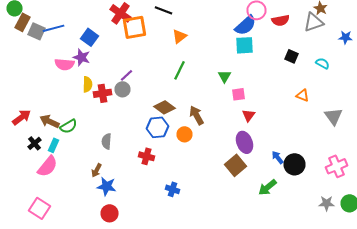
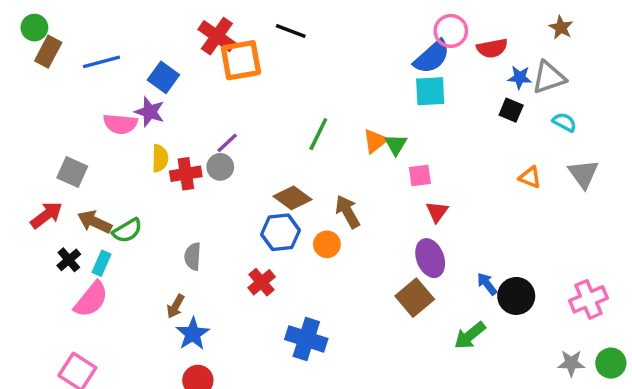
gray triangle: (314, 22) -> (549, 77), moved
gray square: (36, 31) -> (72, 172), moved
orange triangle: (180, 36) -> (375, 141), moved
blue star: (346, 37) -> (520, 77), moved
gray triangle: (334, 116) -> (583, 174), moved
red cross: (146, 156) -> (262, 282), turned 35
blue star: (106, 186) -> (193, 334), turned 30
blue cross: (172, 189) -> (306, 339), size x1.6

